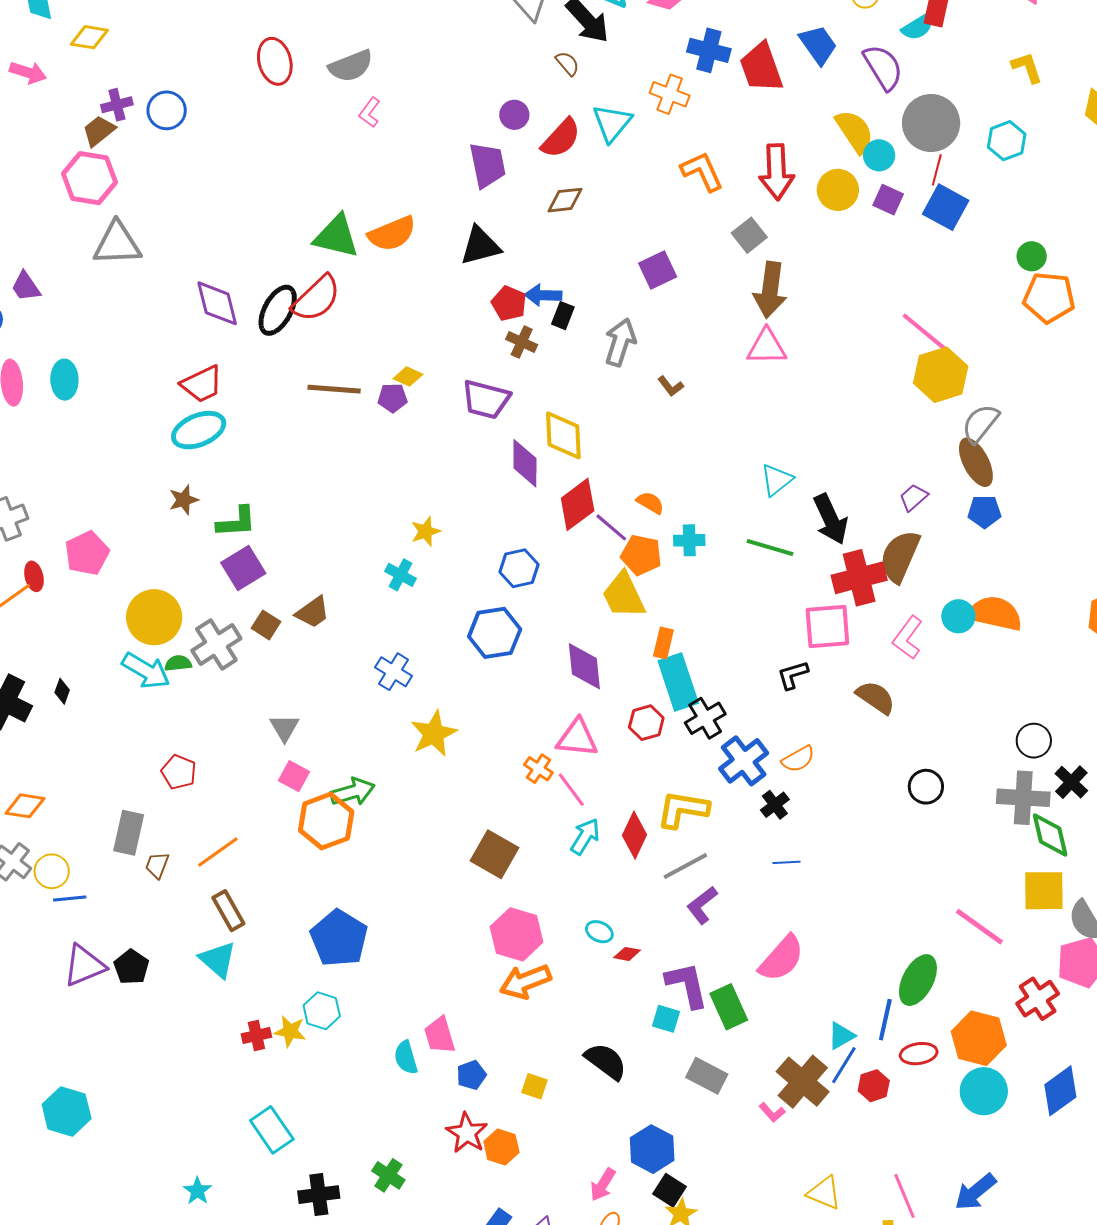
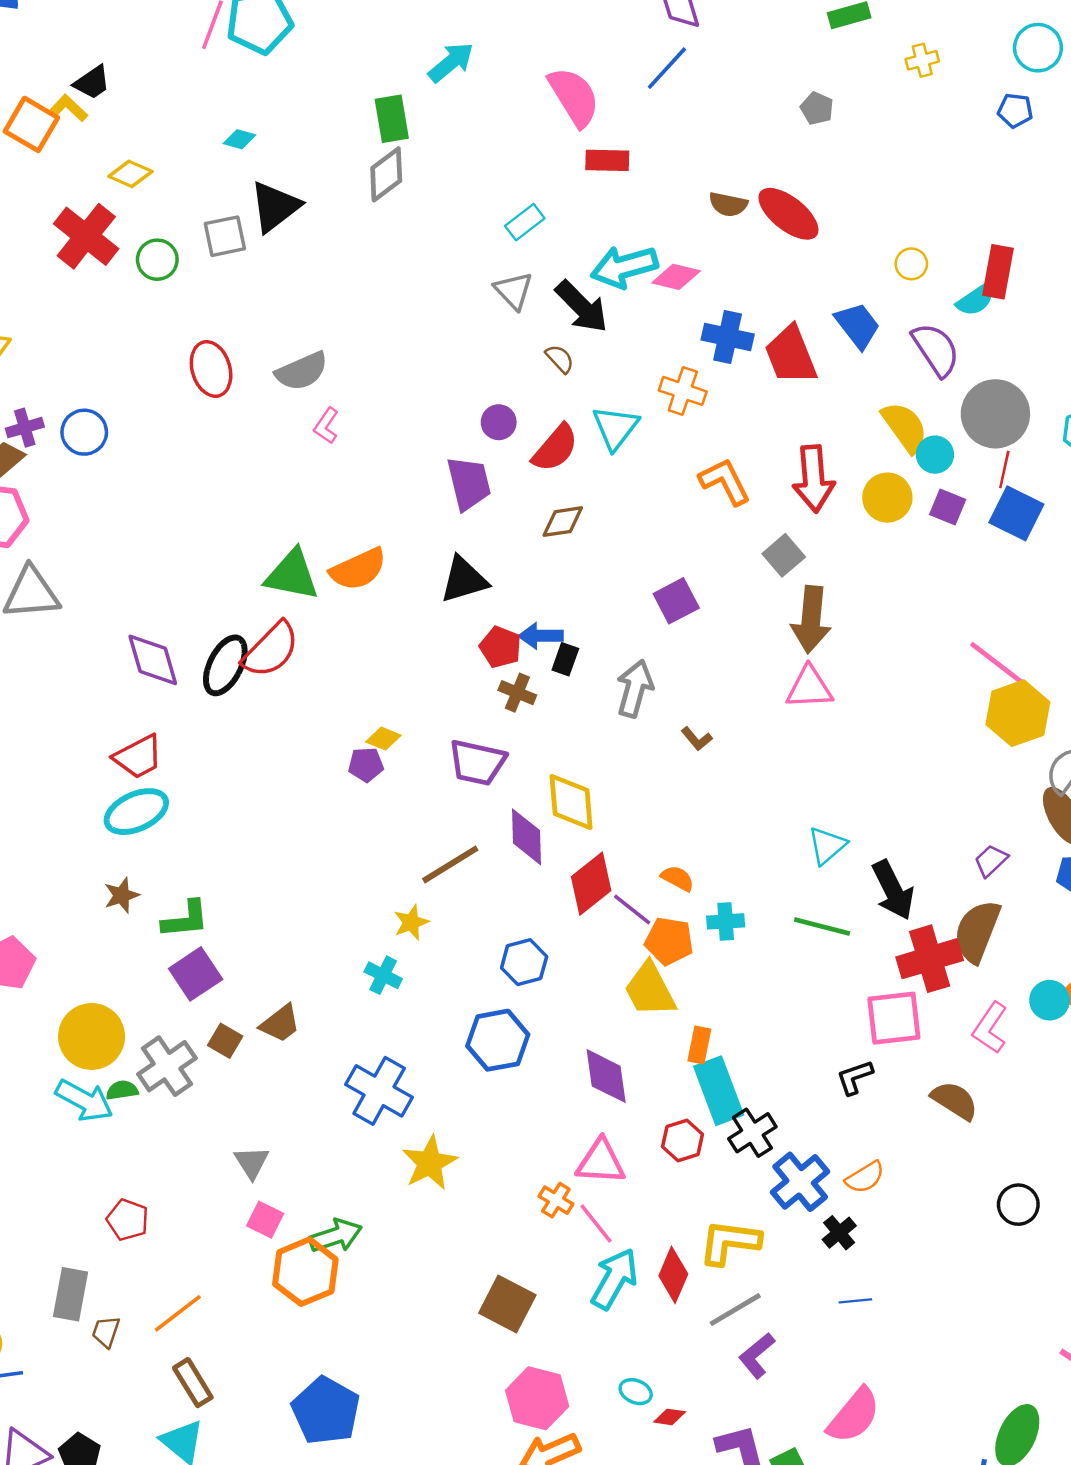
brown line: (334, 389) -> (450, 864), moved, turned -34
blue cross: (393, 672) -> (379, 1091), size x1.5
cyan arrow: (585, 836) -> (614, 1279), size x1.4

